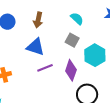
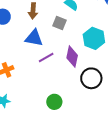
gray square: (72, 40) -> (60, 23), moved

